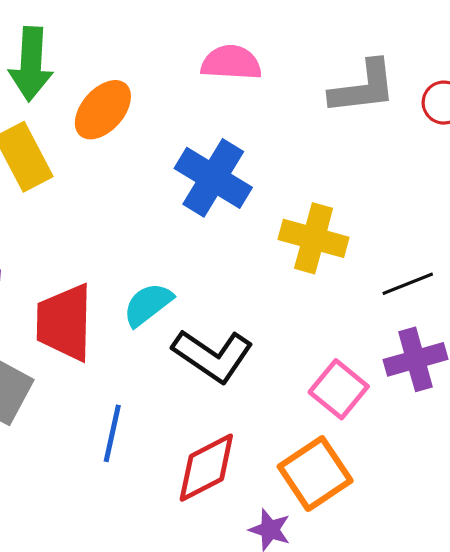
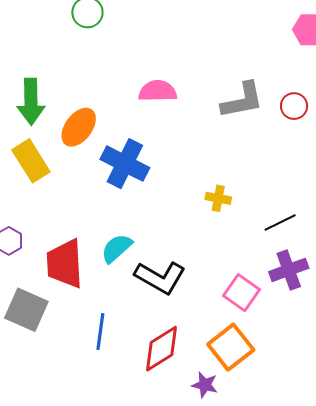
blue cross: (213, 178) -> (125, 164), moved
yellow cross: (314, 238) -> (218, 198), size x0.6

